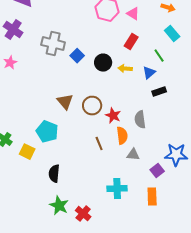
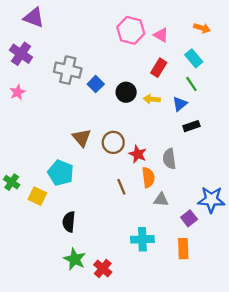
cyan rectangle: (172, 34) -> (194, 58), moved

